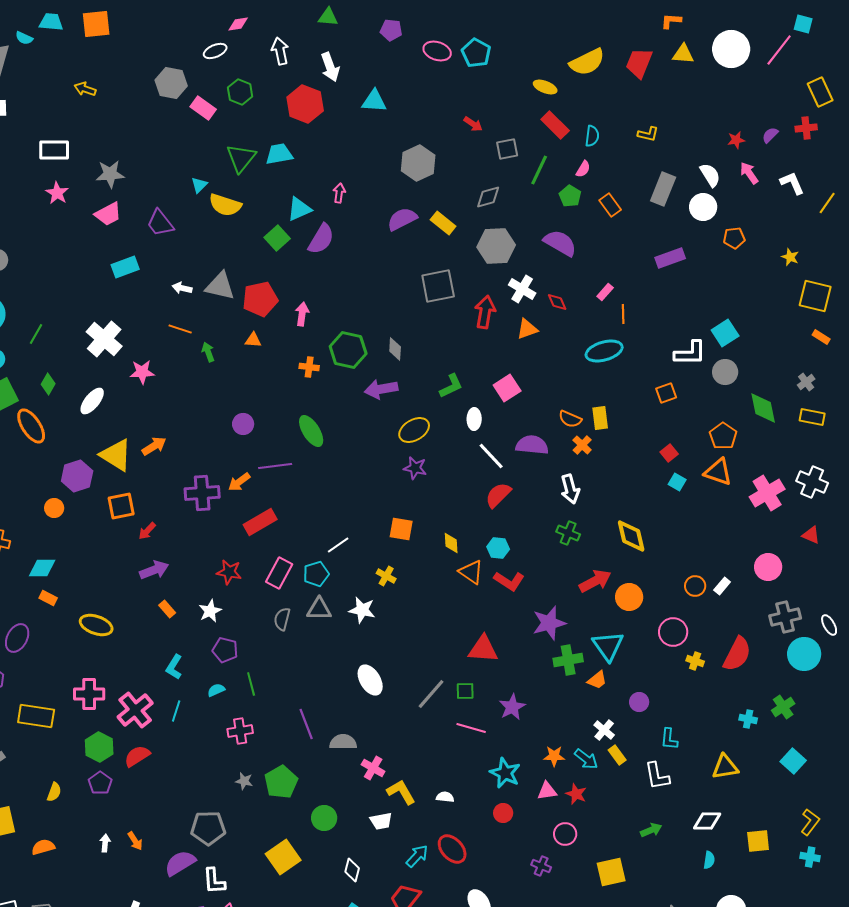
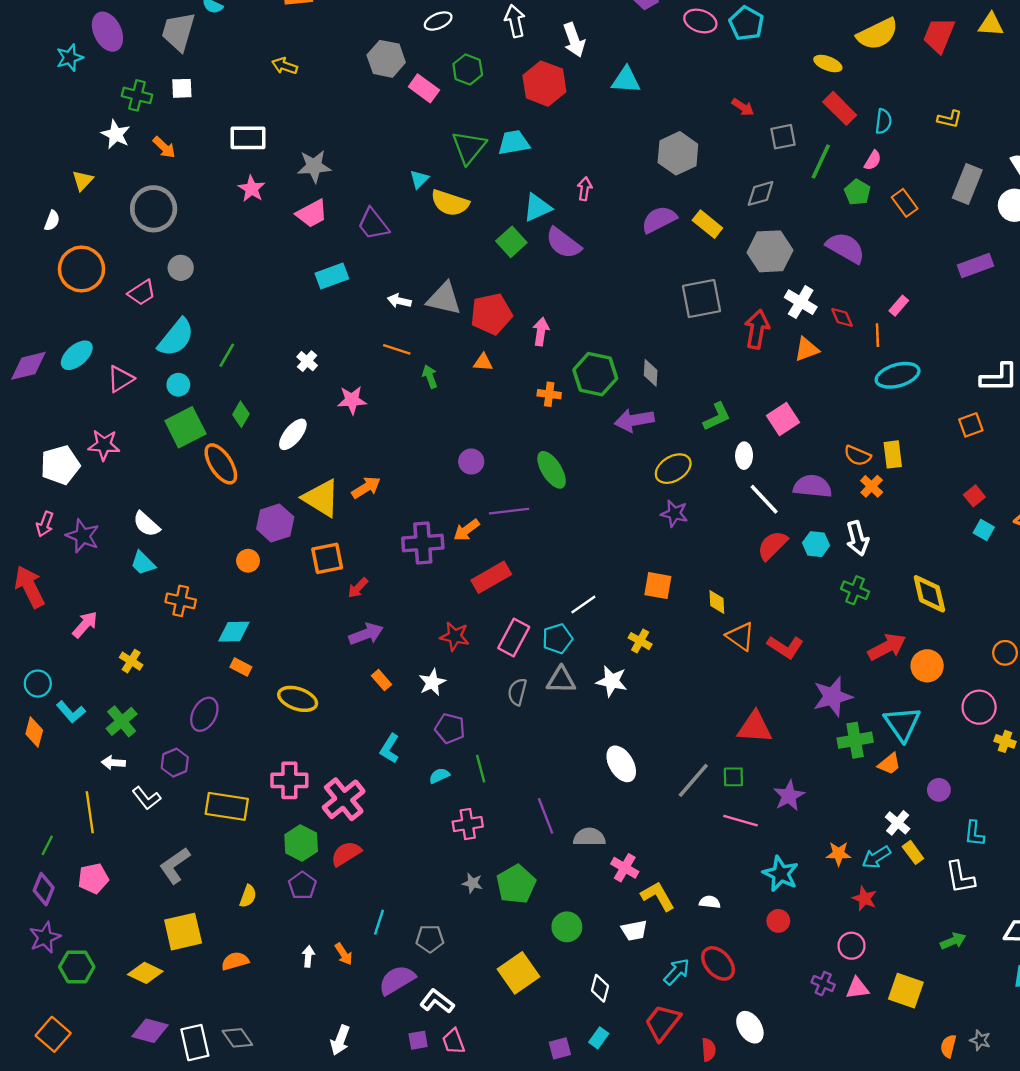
purple semicircle: (321, 239) -> (563, 243), turned 96
orange line: (623, 314) -> (877, 335), moved
white cross: (104, 339) -> (307, 361), size x0.5
cyan hexagon: (498, 548) -> (816, 544), moved
cyan line: (176, 711) -> (379, 922), moved
cyan arrow: (586, 759) -> (876, 857), turned 110
pink triangle: (547, 791) -> (857, 988), moved
gray pentagon: (208, 828) -> (430, 939), size x0.7
yellow square: (611, 872) -> (906, 991), turned 32
white L-shape: (214, 881) -> (437, 1001), turned 132

